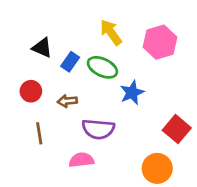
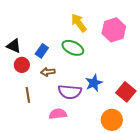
black triangle: (42, 48) -> (14, 46), moved
blue rectangle: (70, 62) -> (42, 51), moved
blue star: (132, 93) -> (94, 83), moved

